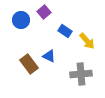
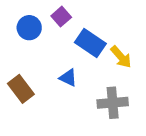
blue rectangle: (65, 31) -> (90, 43), size x1.5
brown rectangle: (29, 64) -> (21, 89), moved

